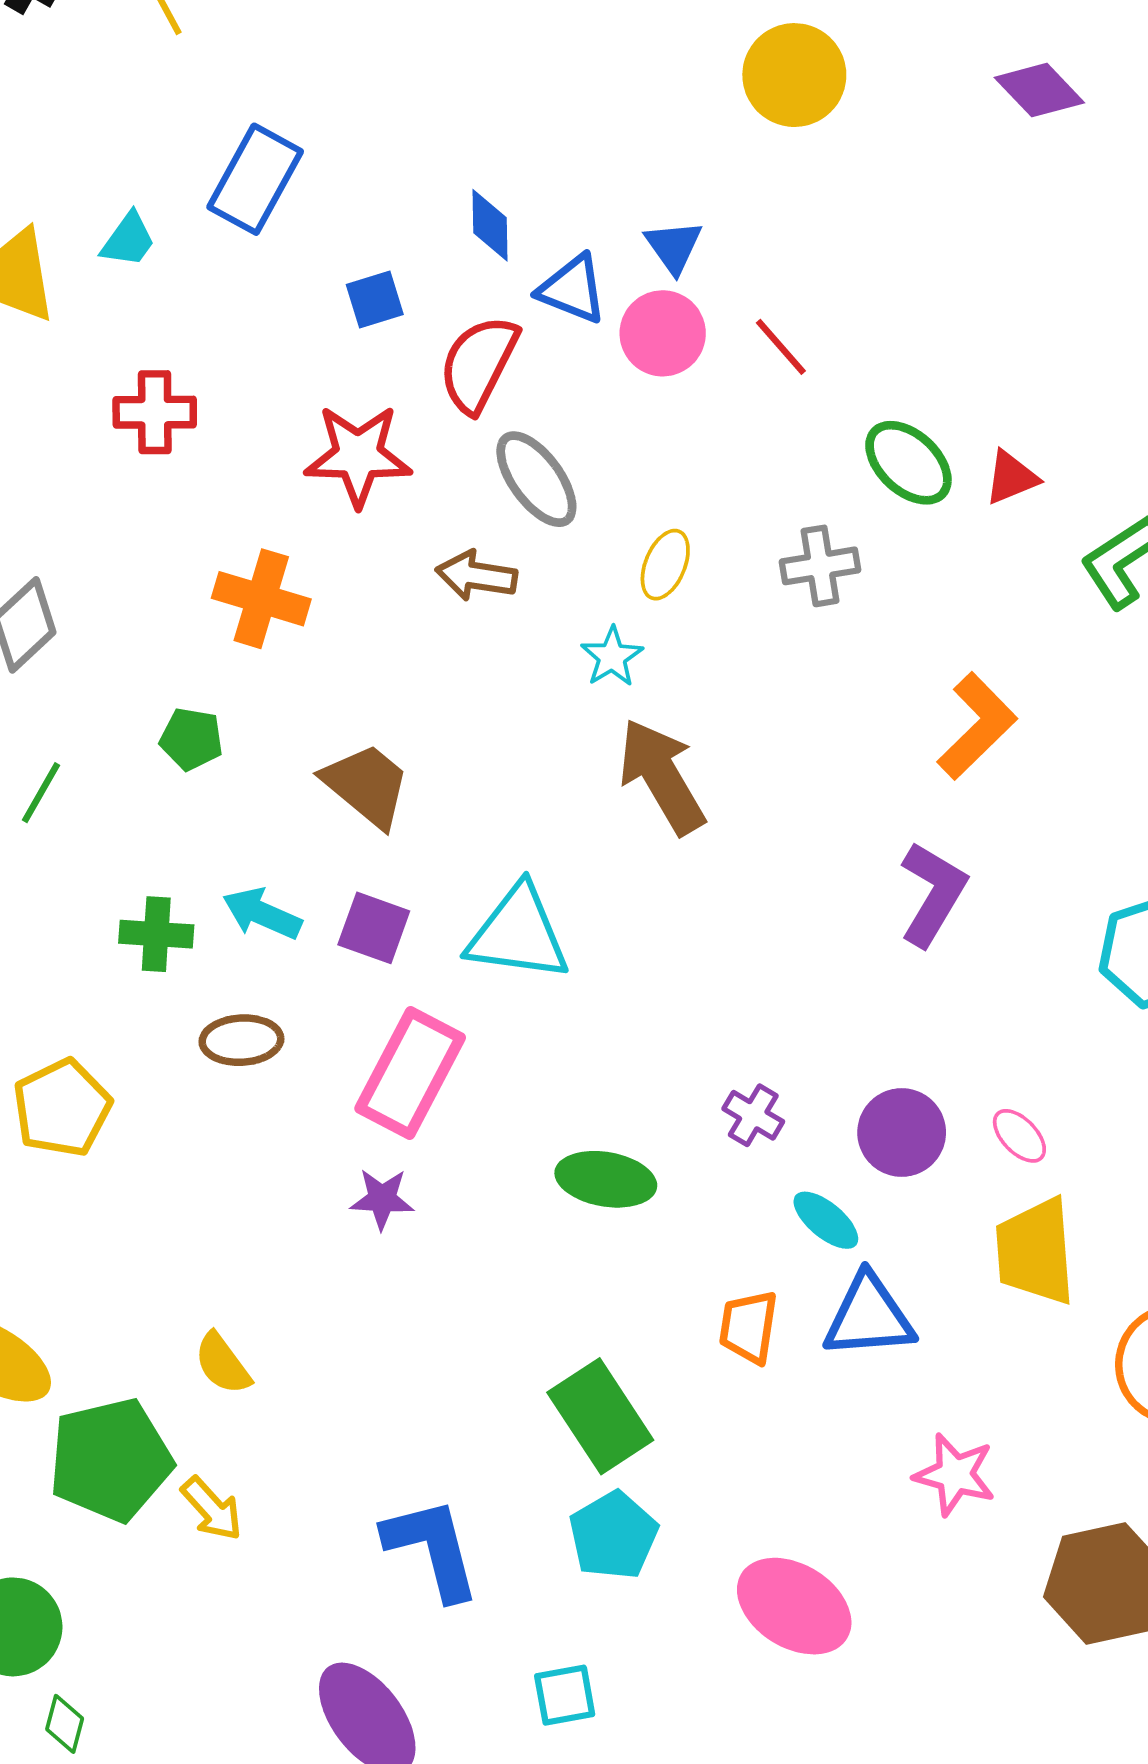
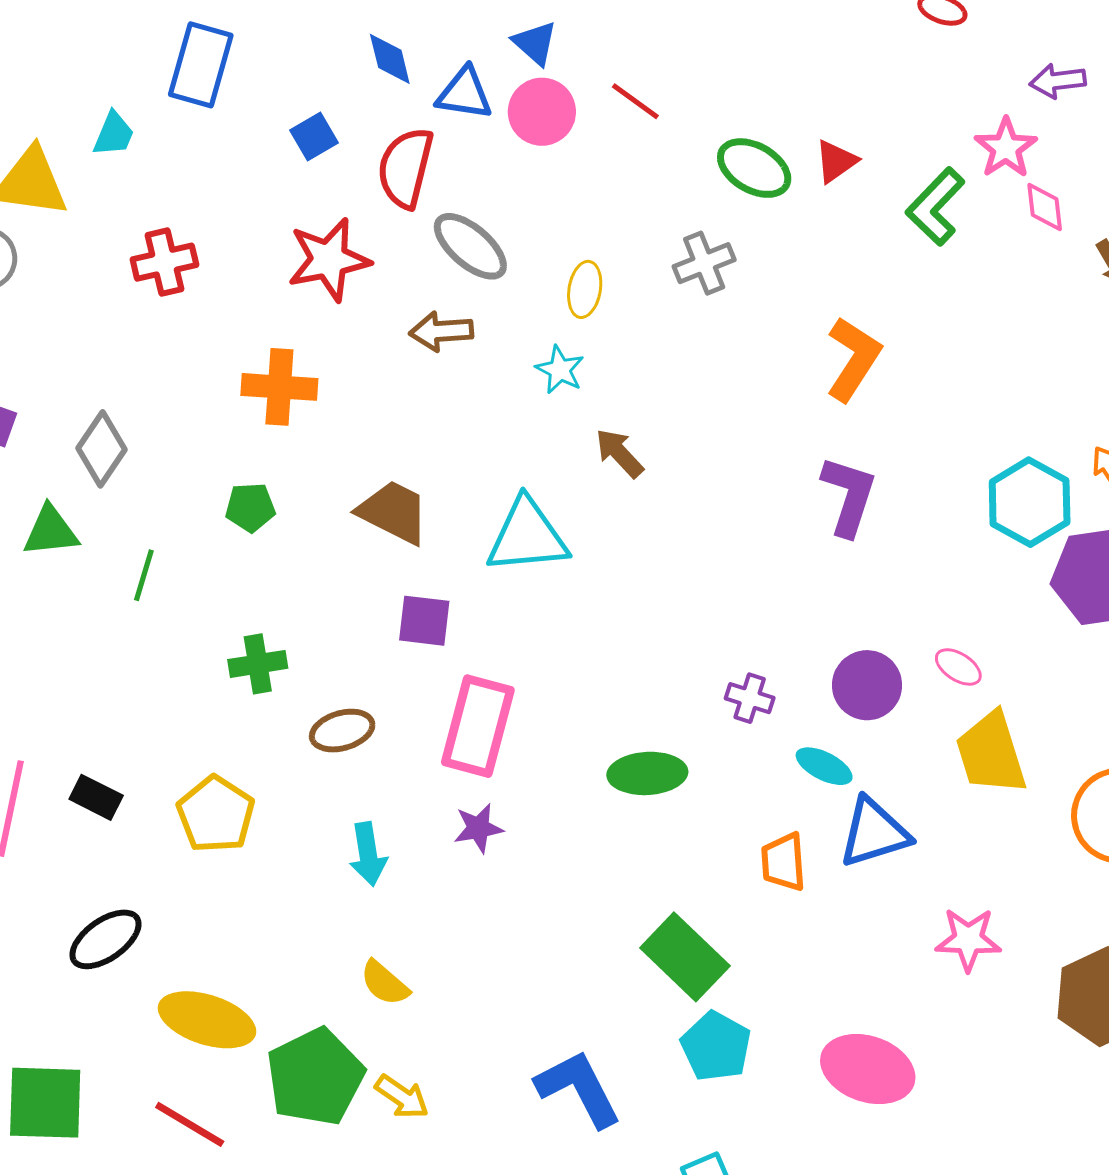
brown arrow: (662, 776) -> (619, 453), size x0.6
cyan arrow: (262, 914) -> (368, 854), moved, turned -110
cyan triangle: (518, 933) -> (527, 536), moved

